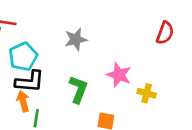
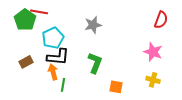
pink star: (119, 75) -> (153, 52), moved
yellow cross: (147, 93) -> (153, 80), moved

